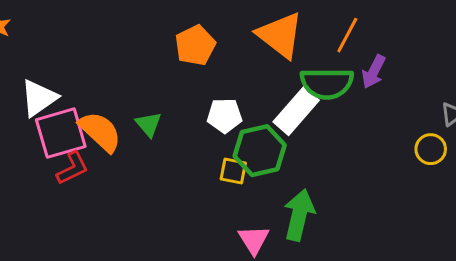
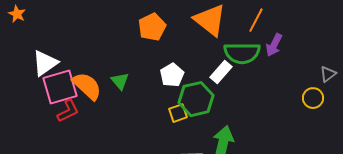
white rectangle: (296, 111) -> (221, 72), size x0.7
white pentagon: (225, 115) -> (172, 75), turned -30
yellow square: (233, 171) -> (178, 113), turned -30

